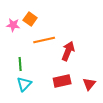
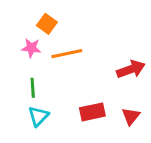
pink star: (13, 25) -> (31, 48), moved
red arrow: (68, 51) -> (131, 69), moved, turned 48

